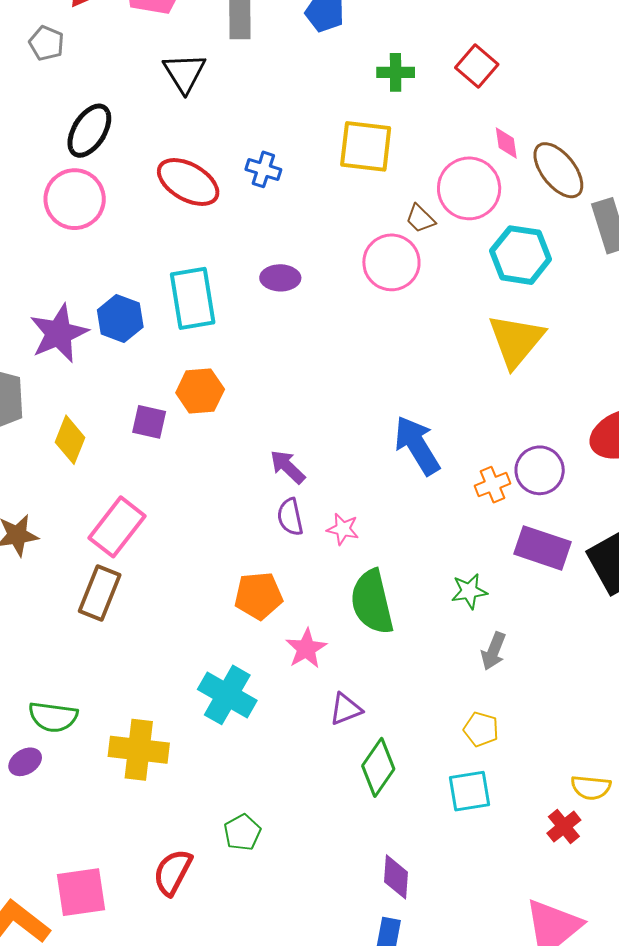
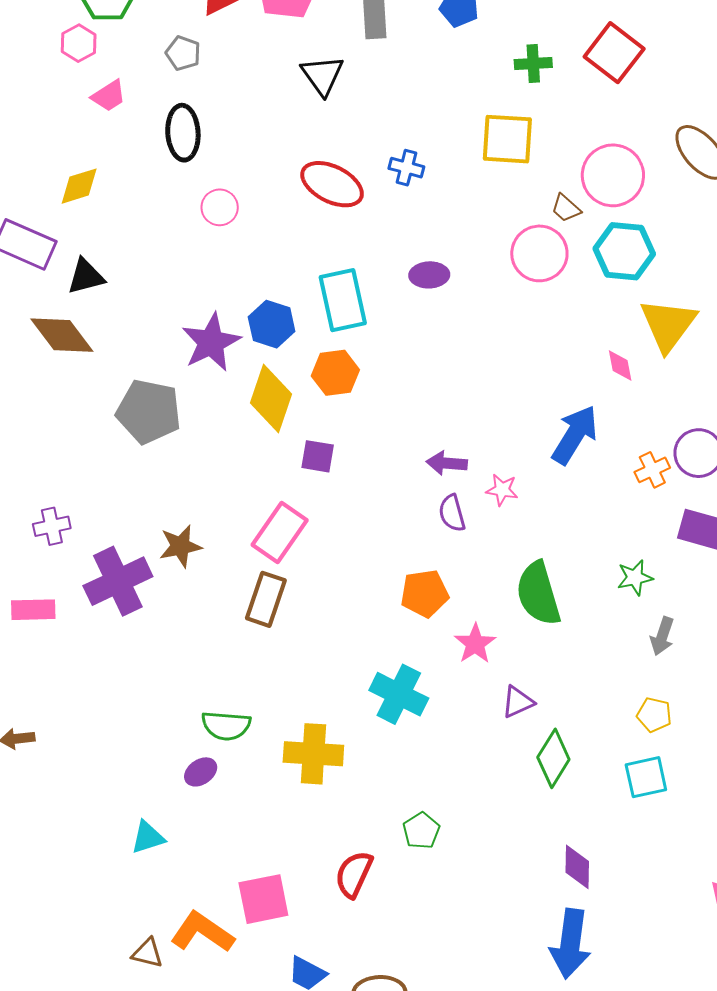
red square: (477, 66) -> (614, 53), size x1.4
black ellipse: (89, 131) -> (183, 133), moved, turned -32
pink diamond: (506, 143) -> (620, 365), moved
pink circle: (75, 199) -> (220, 207), size x0.6
cyan hexagon: (521, 255) -> (624, 251), moved
orange hexagon: (200, 391) -> (335, 373), moved
purple square: (149, 422) -> (318, 456), moved
yellow diamond: (70, 440) -> (271, 399), moved, size x1.4
blue arrow: (417, 445) -> (575, 435), turned 66
purple arrow: (288, 467) -> (447, 463), turned -36
pink star: (343, 529) -> (502, 490), moved

